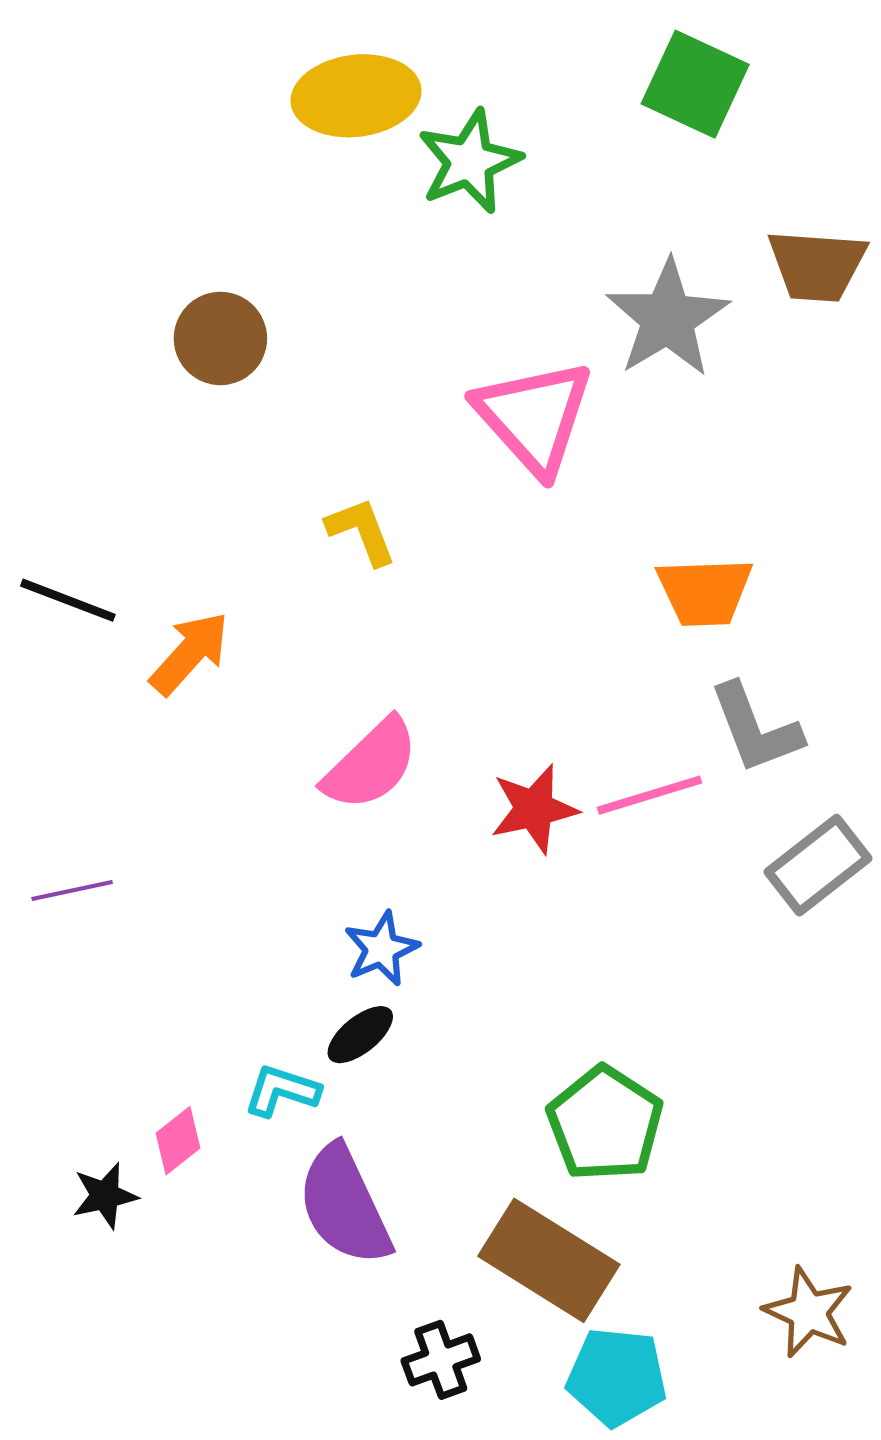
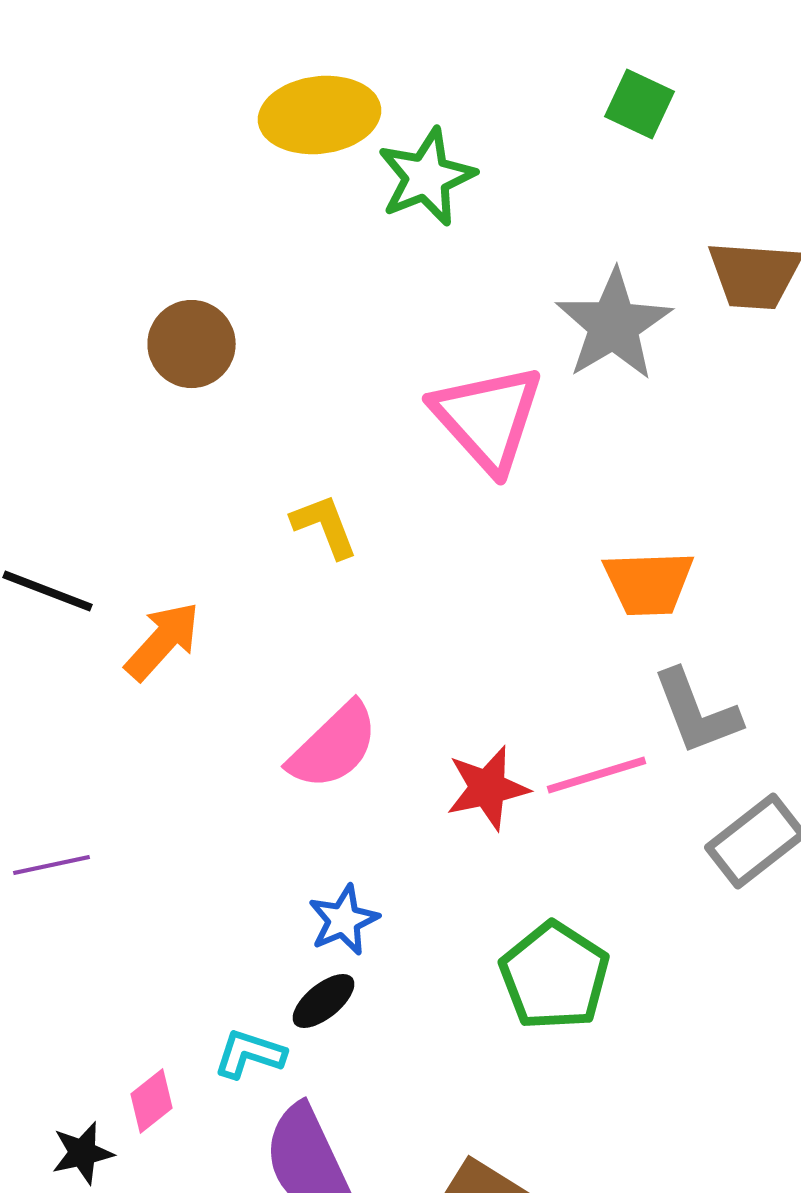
green square: (695, 84) -> (640, 104), size x0.7
green pentagon: (605, 1124) -> (554, 976), moved

